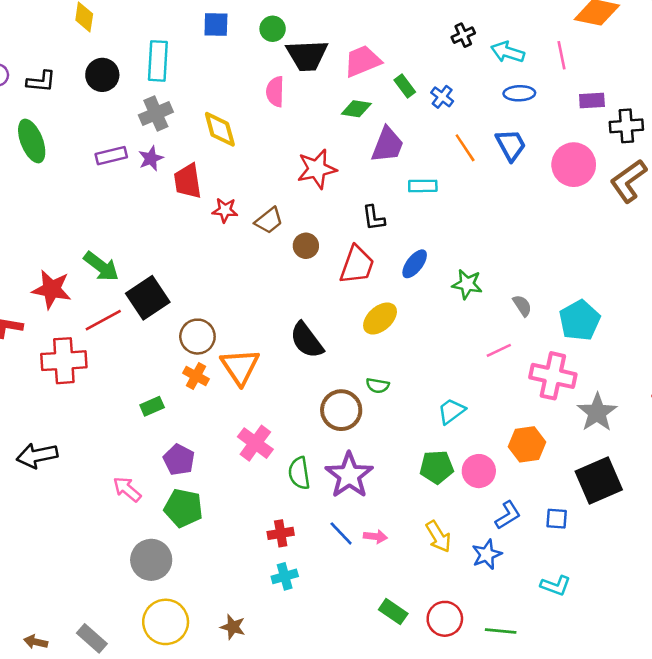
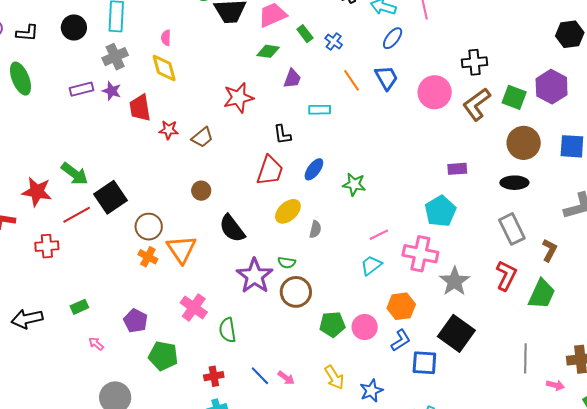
pink semicircle: (275, 92) -> (166, 38), moved, size x0.7
blue ellipse: (519, 93) -> (393, 38), turned -50
purple rectangle: (592, 101) -> (457, 169), moved
purple trapezoid: (387, 145) -> (292, 79), size x0.7
purple star: (151, 158) -> (112, 91), turned -30
brown circle: (306, 246) -> (201, 191), moved
gray semicircle: (522, 306) -> (315, 229), moved, turned 48
red cross: (64, 361) -> (47, 246), size x0.7
green rectangle: (152, 406) -> (79, 307), moved
brown circle: (341, 410) -> (296, 292), moved
cyan trapezoid: (451, 411) -> (371, 265), moved
purple star: (349, 475) -> (255, 276), moved
black square: (599, 481) -> (456, 333), turned -30
pink arrow: (127, 489) -> (96, 344), size x0.7
green pentagon: (183, 508) -> (163, 356), moved
blue L-shape: (508, 515) -> (401, 340), moved
blue square: (557, 519) -> (424, 363), size x1.5
pink arrow: (375, 537) -> (286, 378), turned 30

